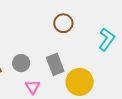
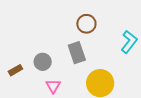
gray rectangle: (55, 64) -> (77, 53), moved

